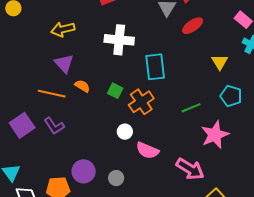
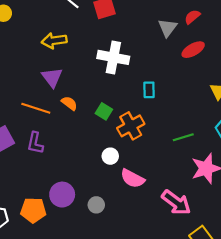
cyan rectangle: (155, 67) -> (149, 90), size x0.6
purple L-shape: (54, 126) -> (35, 143), turned 40

